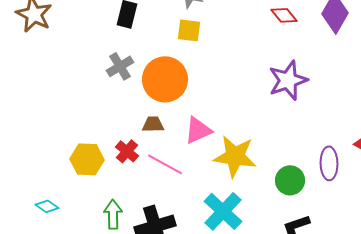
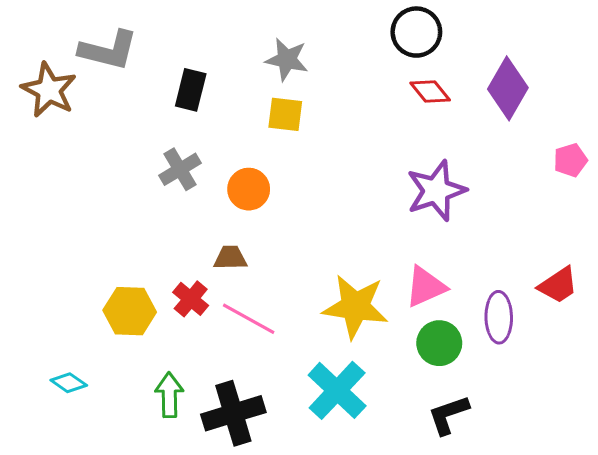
orange circle: (165, 79) -> (249, 189), size x0.6
pink triangle: (198, 130) -> (426, 287), moved

